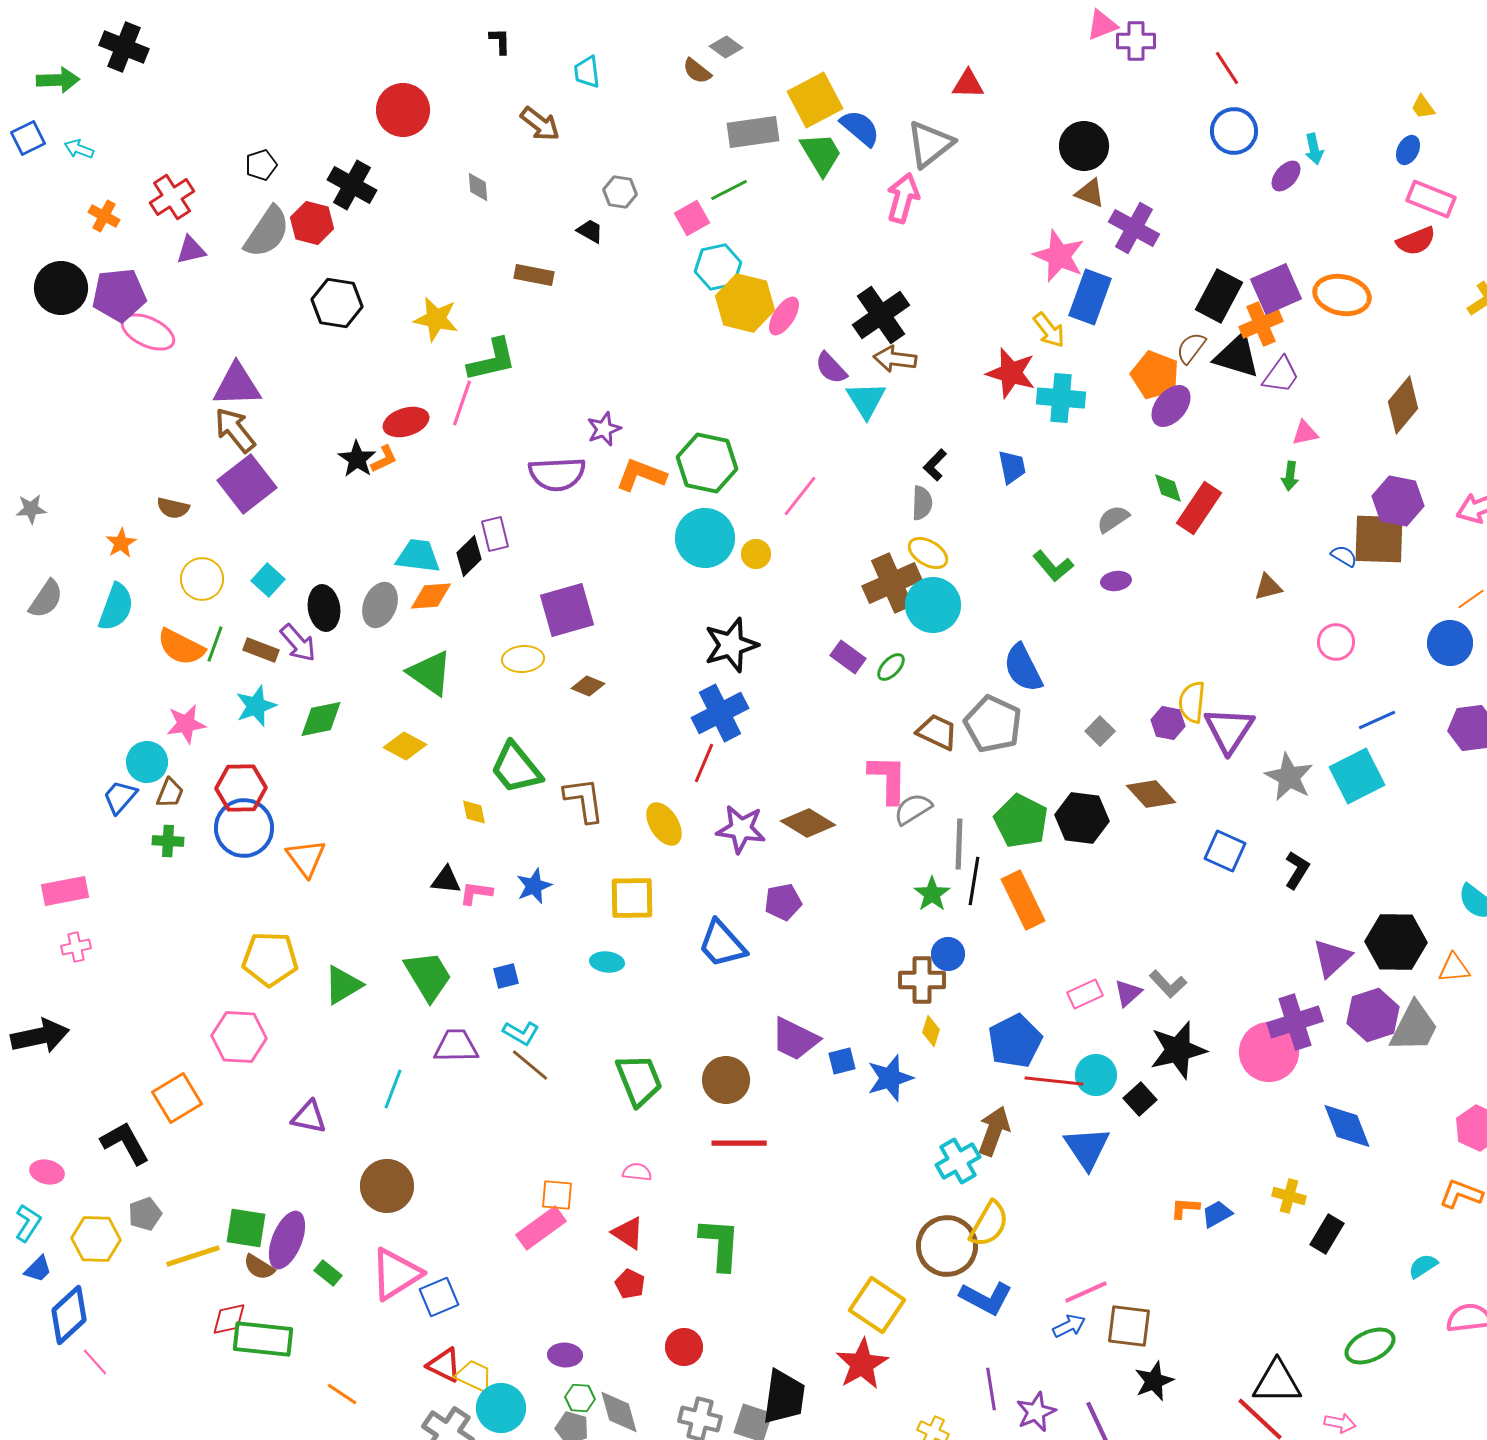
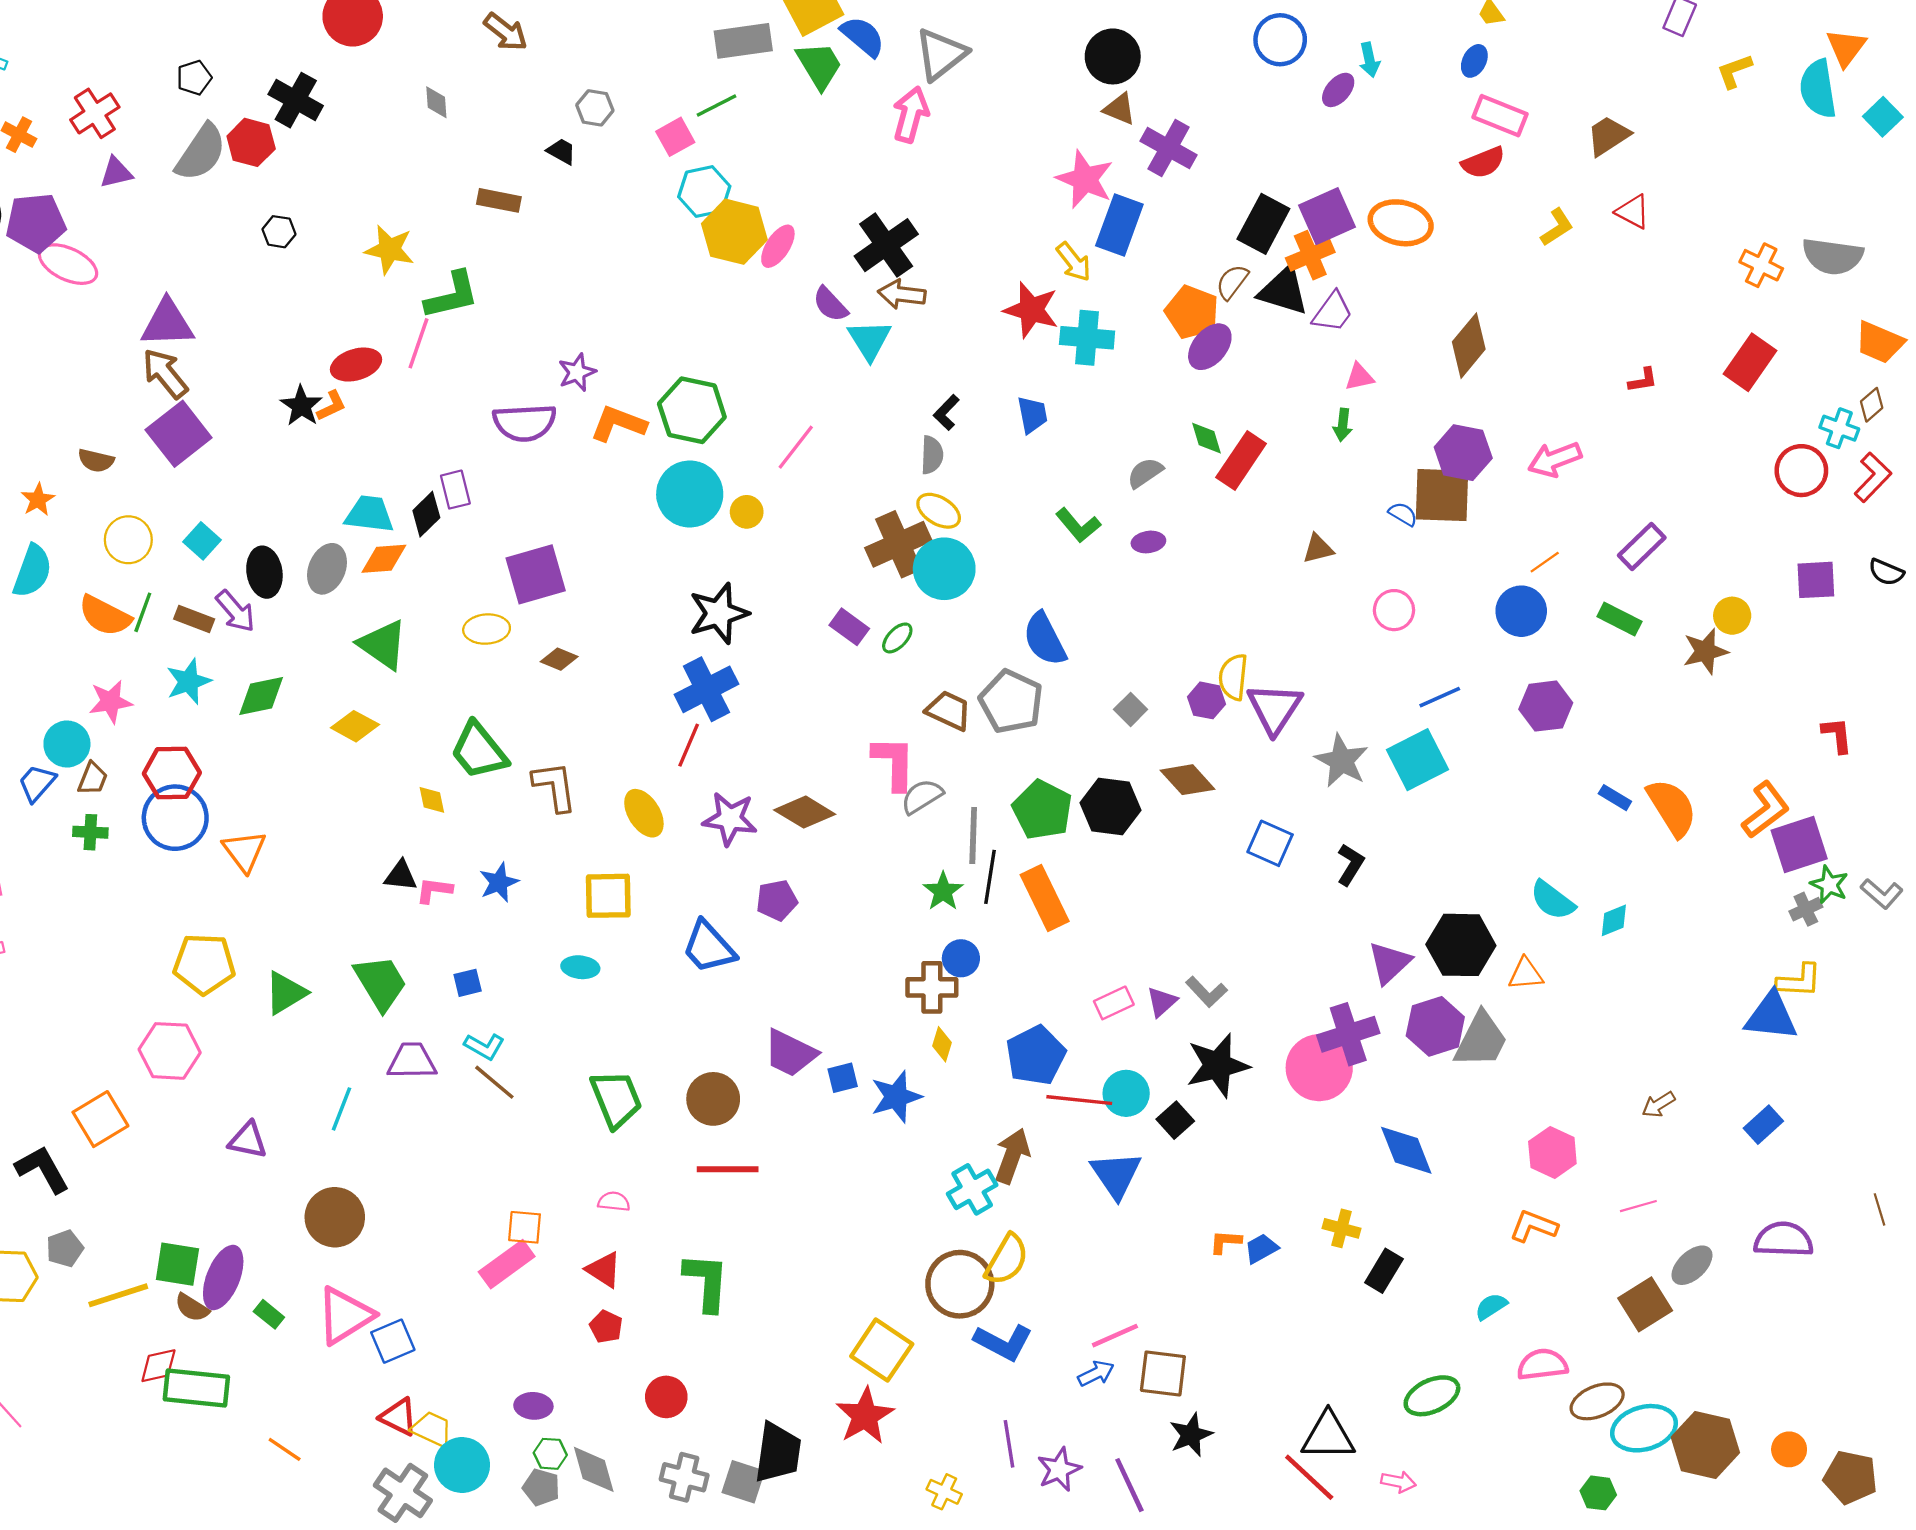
black hexagon: (337, 303) -> (279, 232), size x0.6

